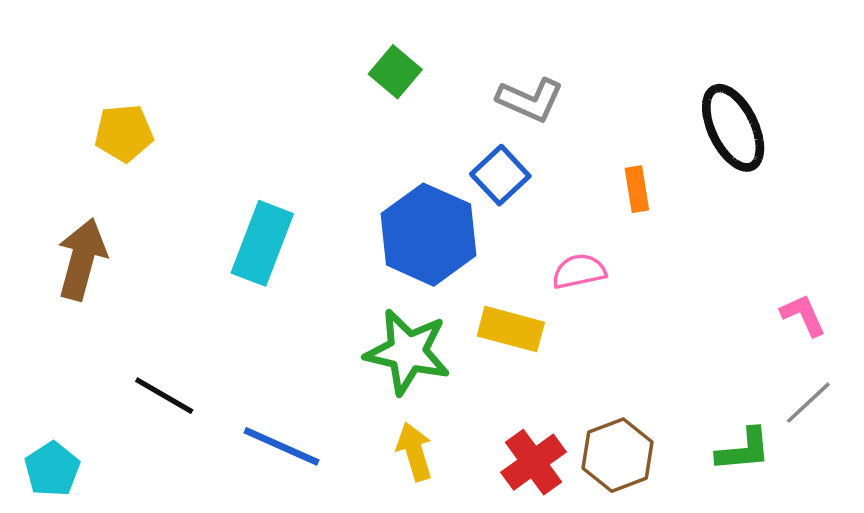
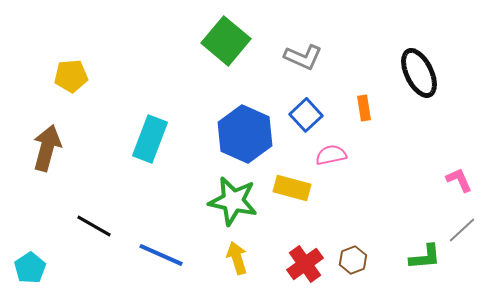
green square: (395, 72) -> (226, 41), size x1.6
blue square: (500, 175) -> (306, 115), moved
brown hexagon: (618, 455) -> (353, 260), size x0.7

